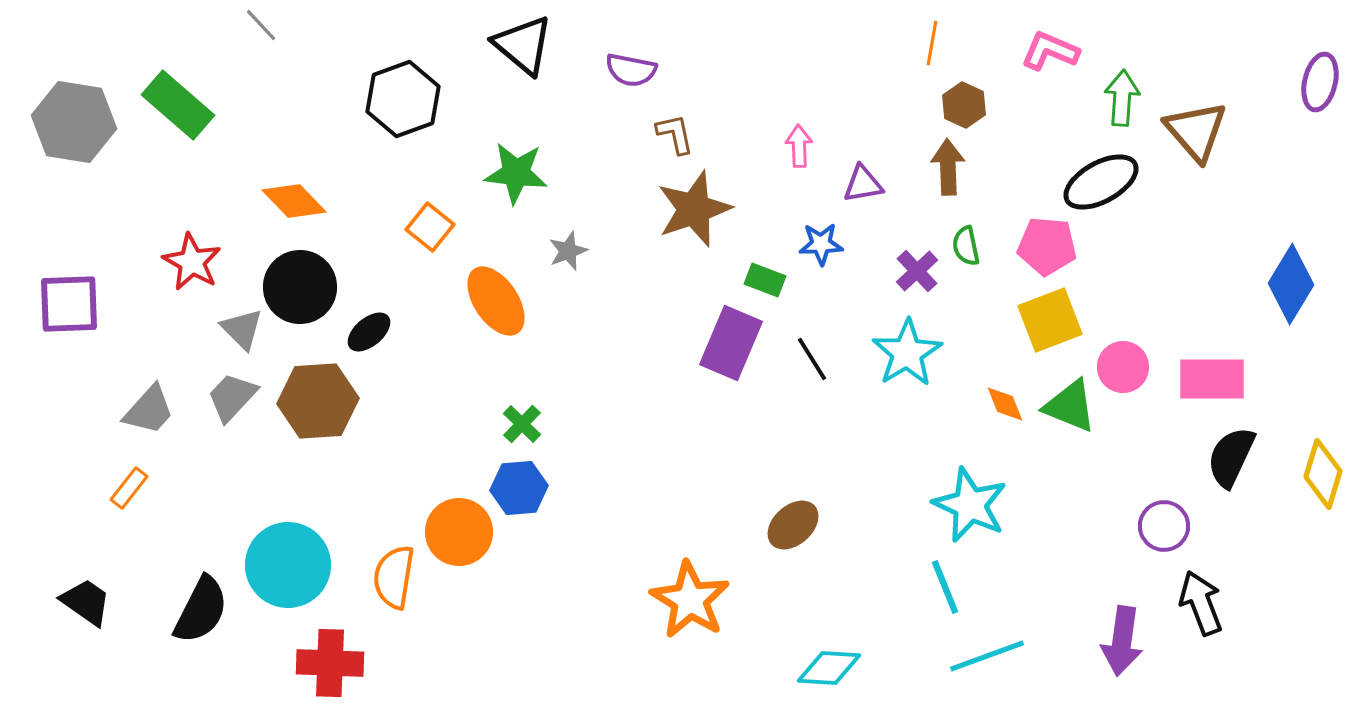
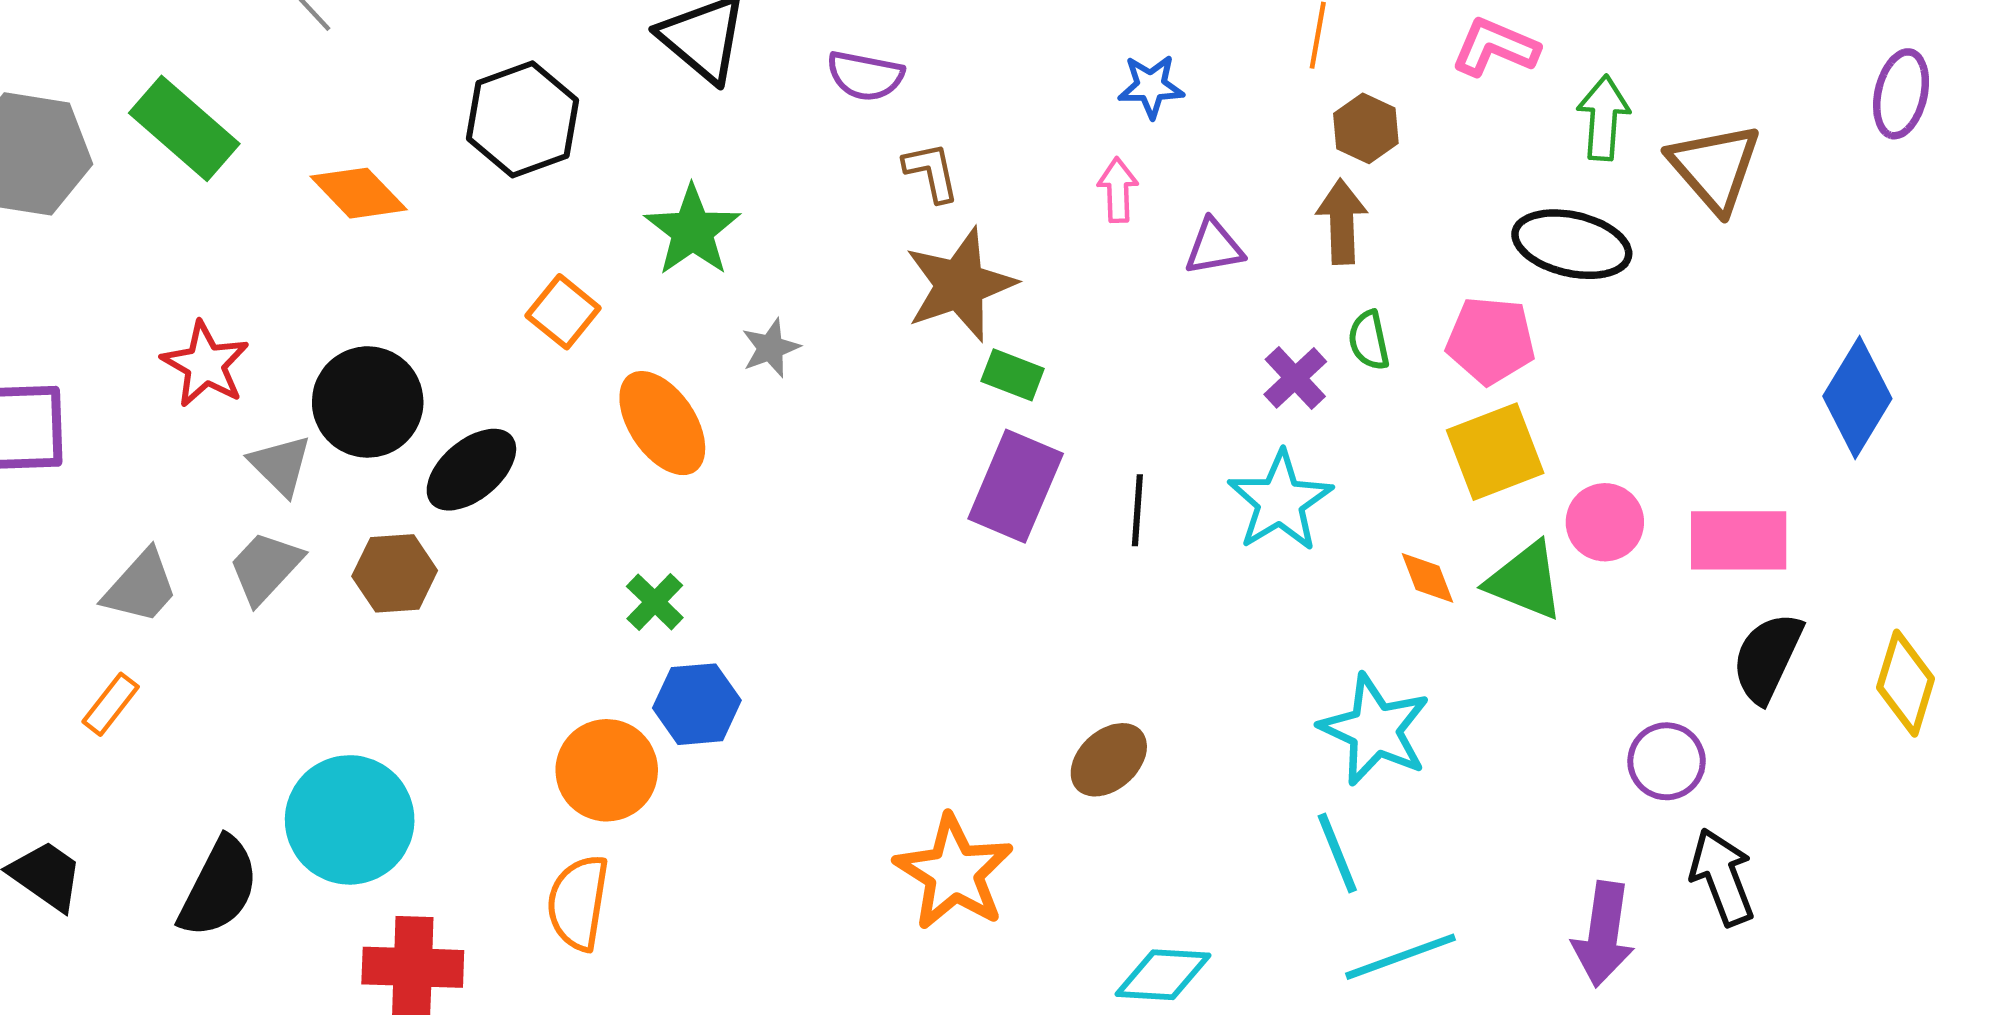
green star: (516, 173) -> (692, 231), turned 30
black ellipse: (1101, 182) -> (1572, 244), turned 42
orange diamond: (294, 201) -> (359, 193), moved
blue star: (821, 244) -> (1151, 86), moved
green rectangle: (765, 280) -> (1013, 375), moved
black ellipse: (369, 332) -> (471, 470), size x1.4
black line: (812, 359) -> (1137, 510), turned 36
brown hexagon: (318, 401) -> (395, 573), size x0.7
green cross: (522, 424) -> (655, 602), moved
orange semicircle: (394, 577) -> (578, 903), moved

